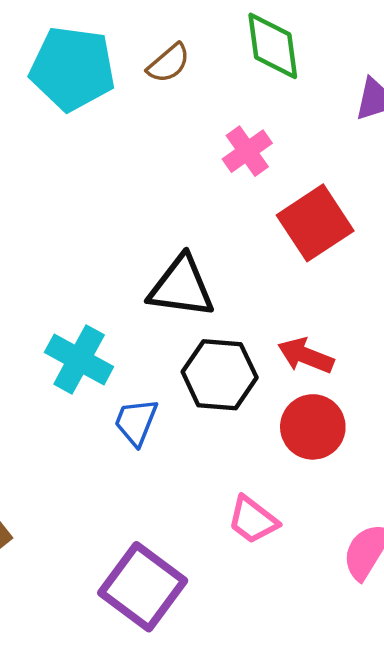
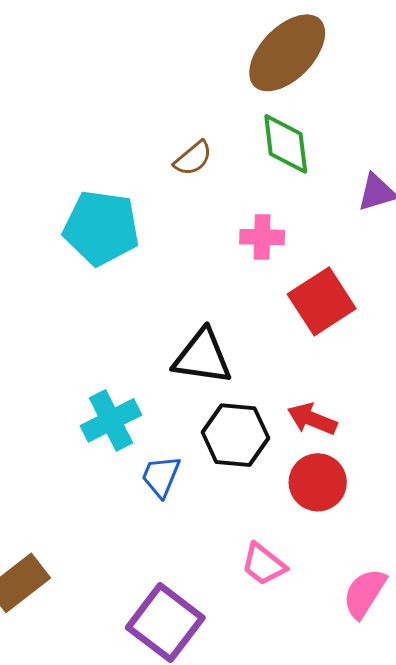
cyan pentagon: (73, 68) -> (101, 228), moved
pink cross: (247, 151) -> (262, 237), turned 36
cyan cross: (79, 359) -> (111, 420), turned 34

